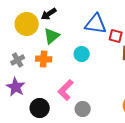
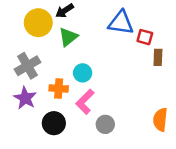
cyan circle: (82, 54) -> (83, 73), moved
orange cross: (44, 59) -> (59, 88), moved
gray cross: (18, 60) -> (28, 66), size x1.5

